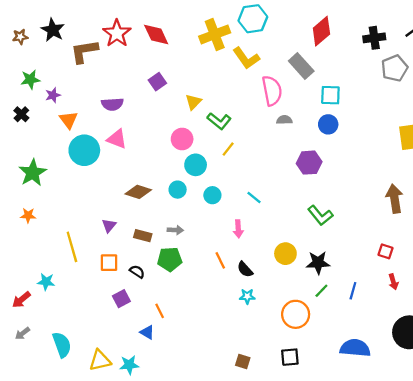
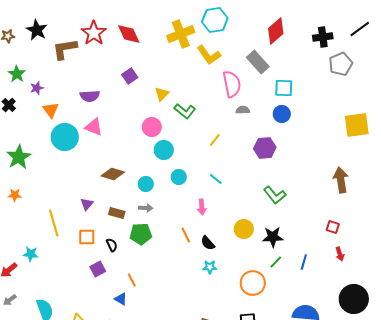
green star: (30, 79) -> (17, 74), turned -30
yellow line: (228, 149) -> (215, 140), moved
cyan circle: (178, 190) -> (146, 184), moved
black semicircle: (137, 272) -> (112, 245), turned 32

